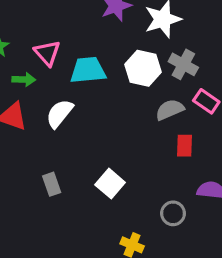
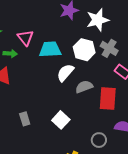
gray semicircle: (170, 110) -> (84, 87), moved
white semicircle: (60, 114) -> (65, 73), moved
red rectangle: (184, 146) -> (108, 99), size x1.6

